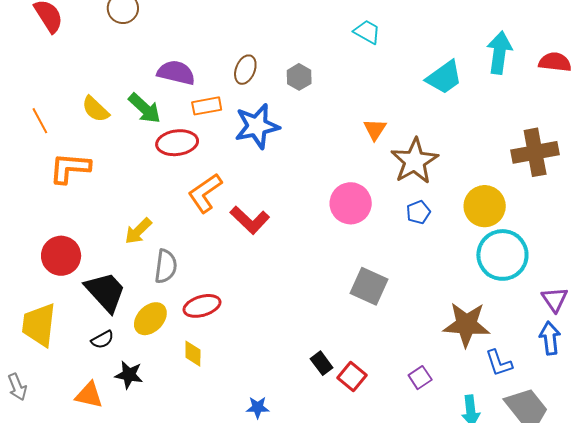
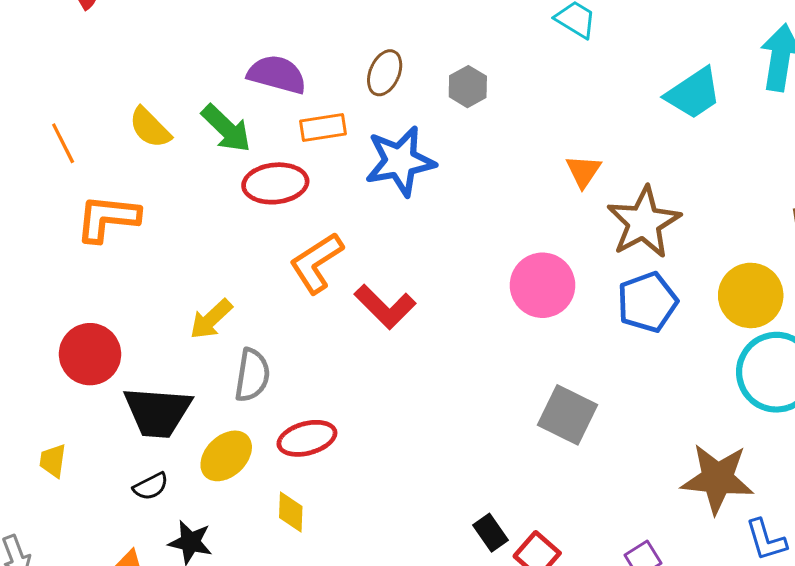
blue pentagon: (418, 212) -> (647, 302), size x1.6
black trapezoid: (106, 292) -> (158, 412), turned 135
yellow trapezoid: (39, 325) -> (53, 461), size x0.5

